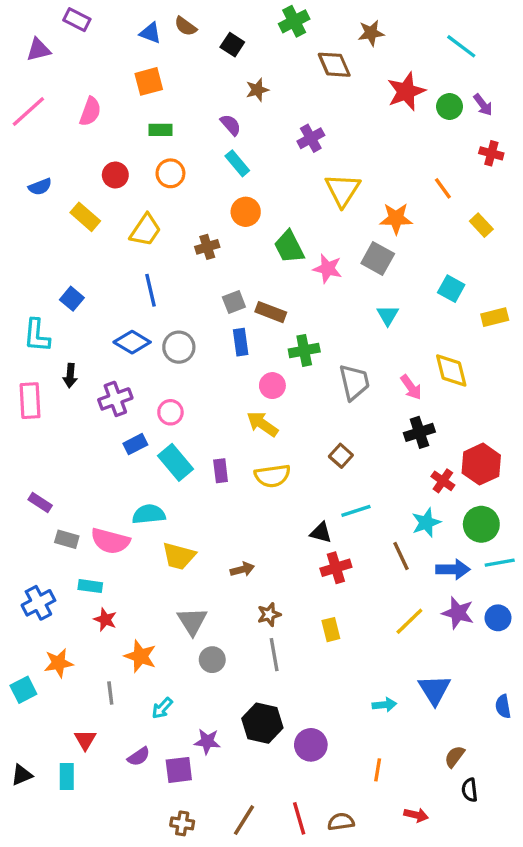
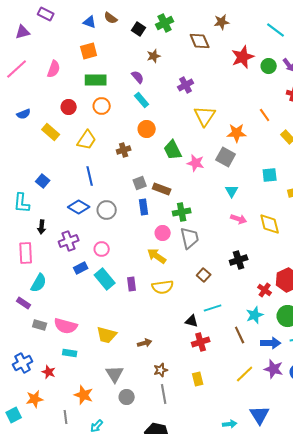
green cross: (294, 21) -> (165, 23), moved
green rectangle: (160, 130) -> (96, 80), size x1.5
cyan square: (451, 289) -> (270, 175), turned -35
gray trapezoid: (354, 382) -> (190, 238), moved
pink arrow: (411, 387) -> (239, 219), moved, turned -35
pink rectangle: (30, 401) -> (26, 253), moved
black cross: (419, 432) -> (239, 260), moved
cyan semicircle: (149, 514) -> (39, 283), moved, turned 126
cyan rectangle: (90, 586) -> (70, 353), moved
red star: (105, 620) -> (49, 372), moved

